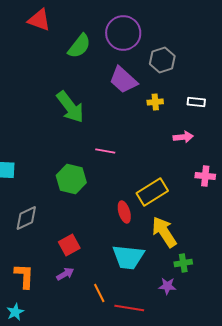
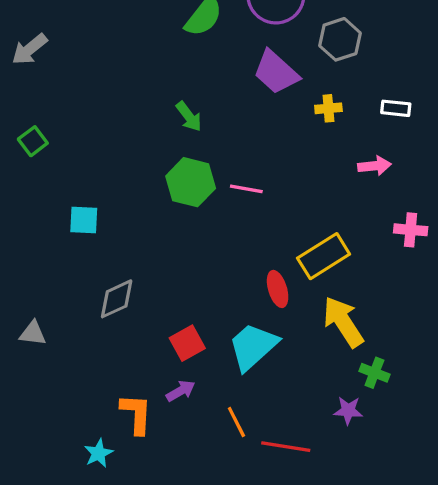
green arrow: (70, 107) -> (189, 117), size x0.6
green hexagon: (71, 179) -> (191, 182), moved
cyan trapezoid: (128, 257) -> (253, 346), moved, turned 132
green cross: (183, 263) -> (374, 373), turned 30
orange L-shape: (24, 276) -> (136, 414), moved

